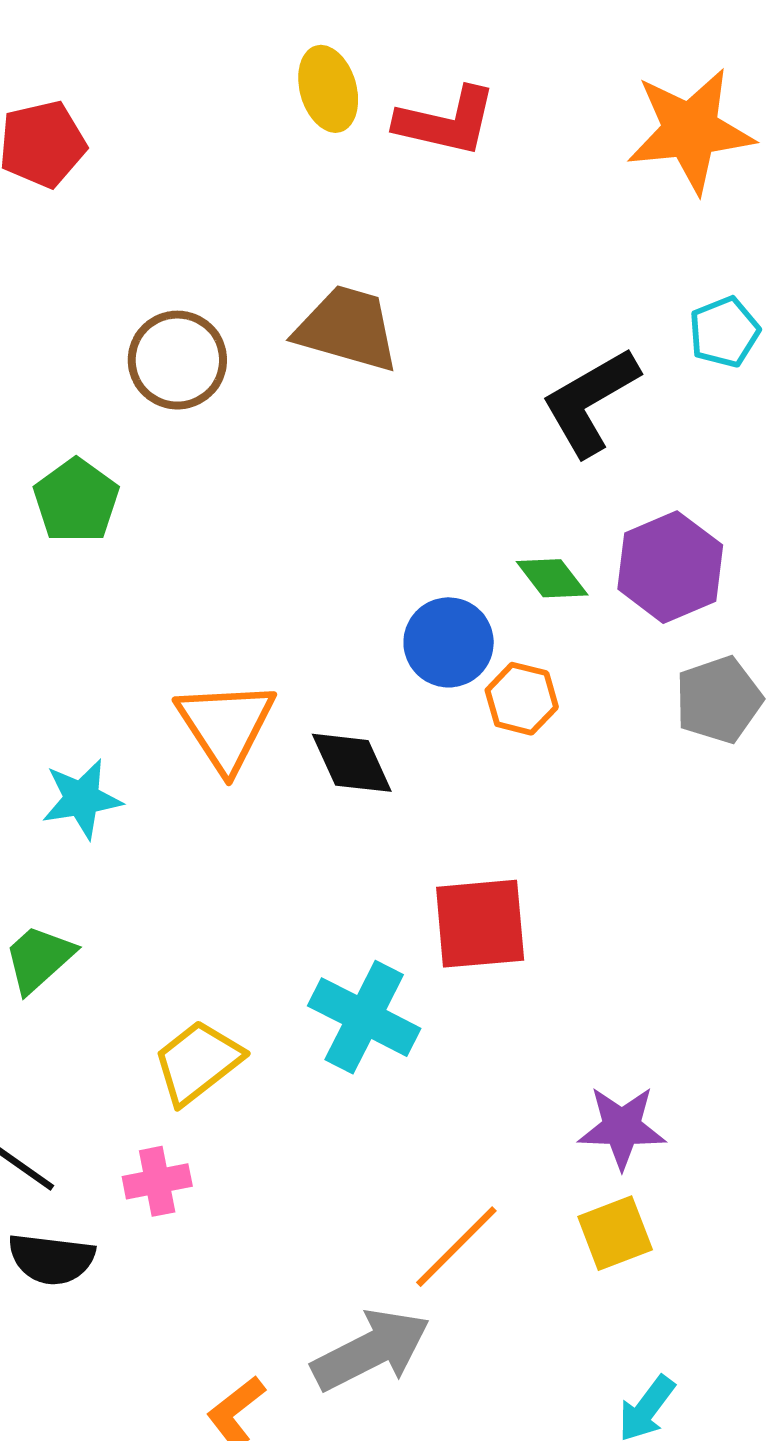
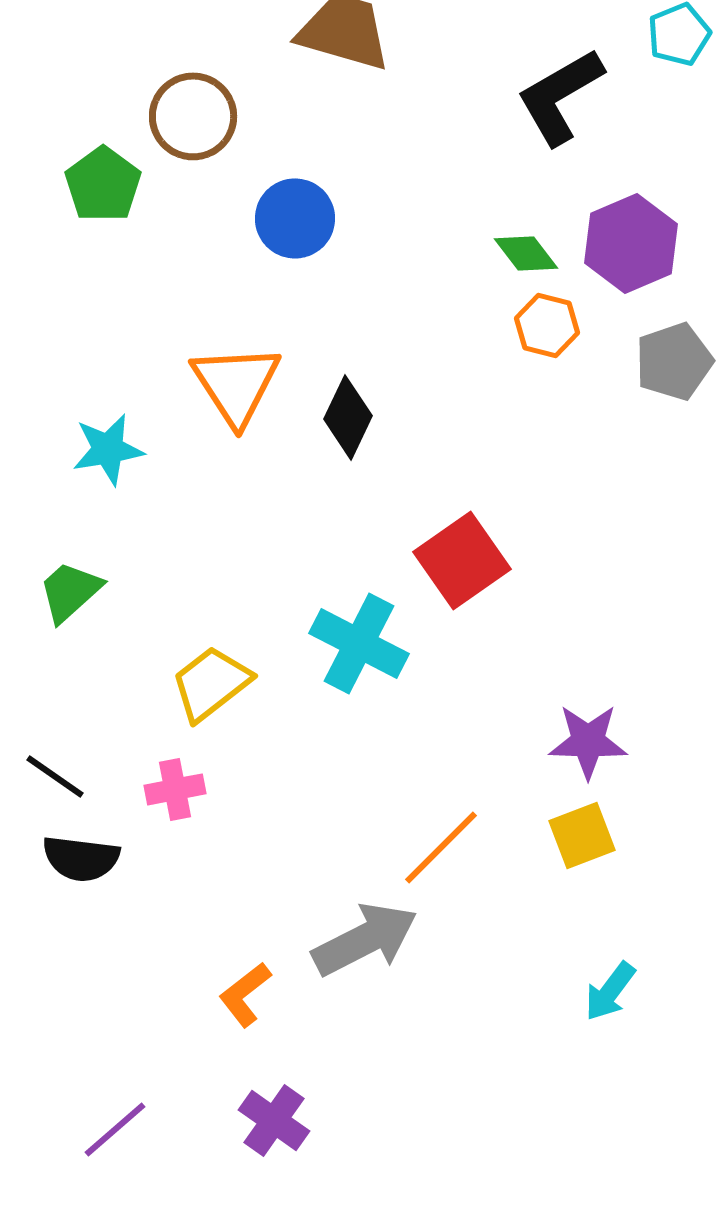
brown circle: (177, 360) -> (193, 116), moved
blue circle: (449, 642) -> (295, 218), moved
orange hexagon: (522, 699) -> (547, 325), moved
black diamond: (352, 763) -> (348, 417), turned 50
red square: (480, 924) -> (462, 560), turned -30

